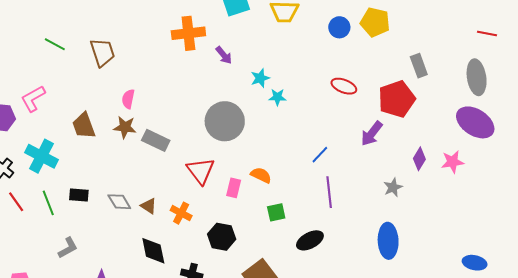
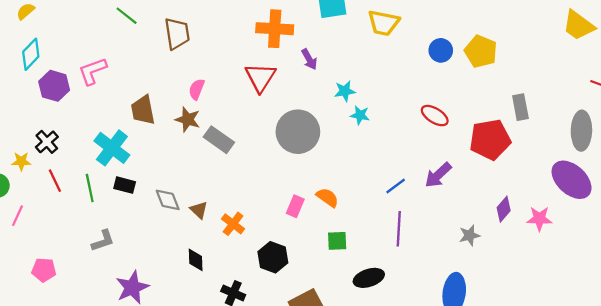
purple arrow: (372, 134) -> (438, 175), moved
cyan cross: (41, 156) -> (112, 148), moved
red triangle: (201, 171) -> (260, 77), moved
black diamond: (153, 251) -> (196, 260), size x0.7

